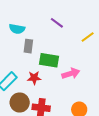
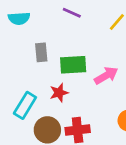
cyan semicircle: (17, 29) -> (19, 18), moved

